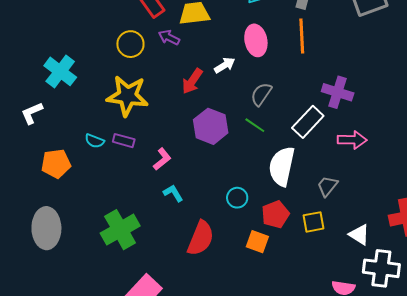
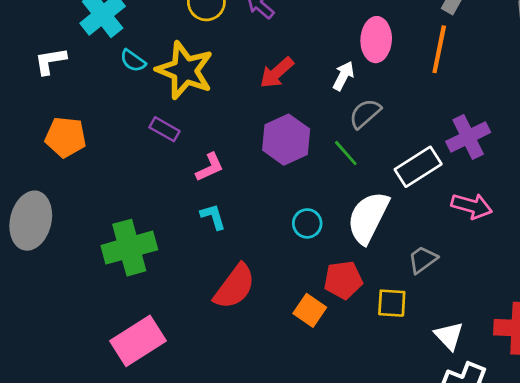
white arrow: (225, 65) -> (343, 76), moved, turned -45
purple cross: (338, 92) -> (468, 137), turned 32
cyan semicircle: (95, 141) -> (133, 61), moved
cyan circle: (237, 198) -> (307, 223), moved

